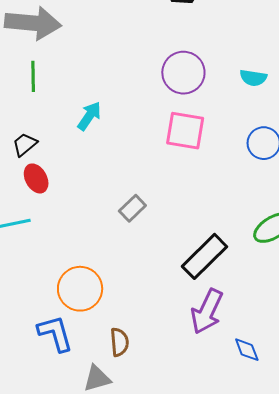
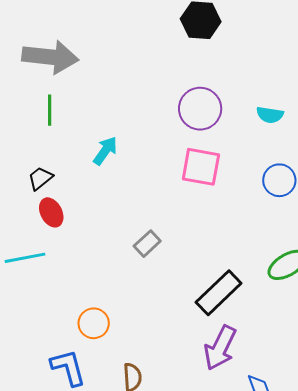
orange circle: (80, 289) -> (94, 323), size x0.7

